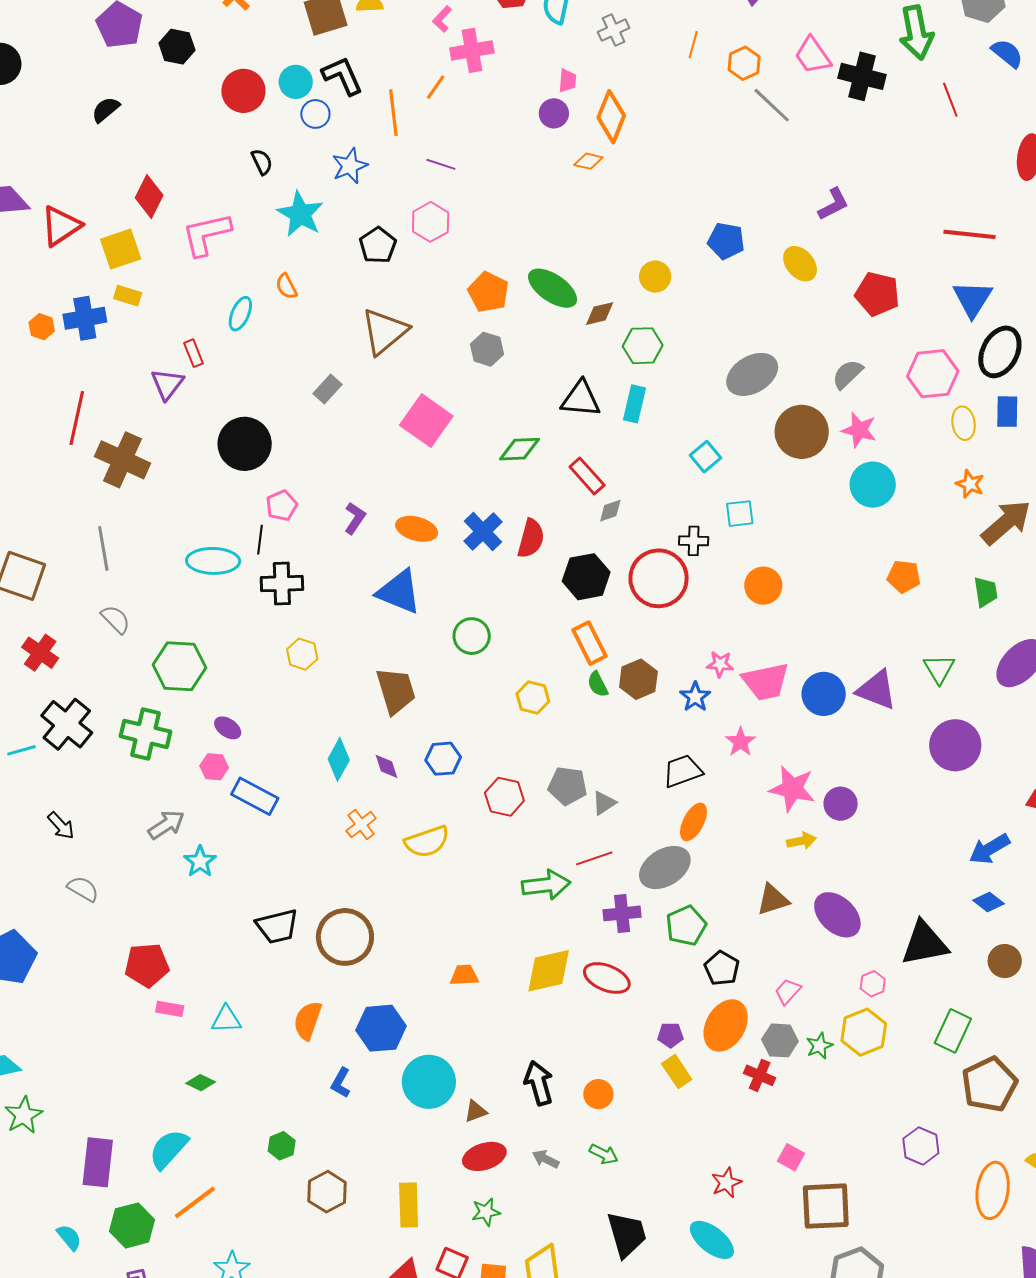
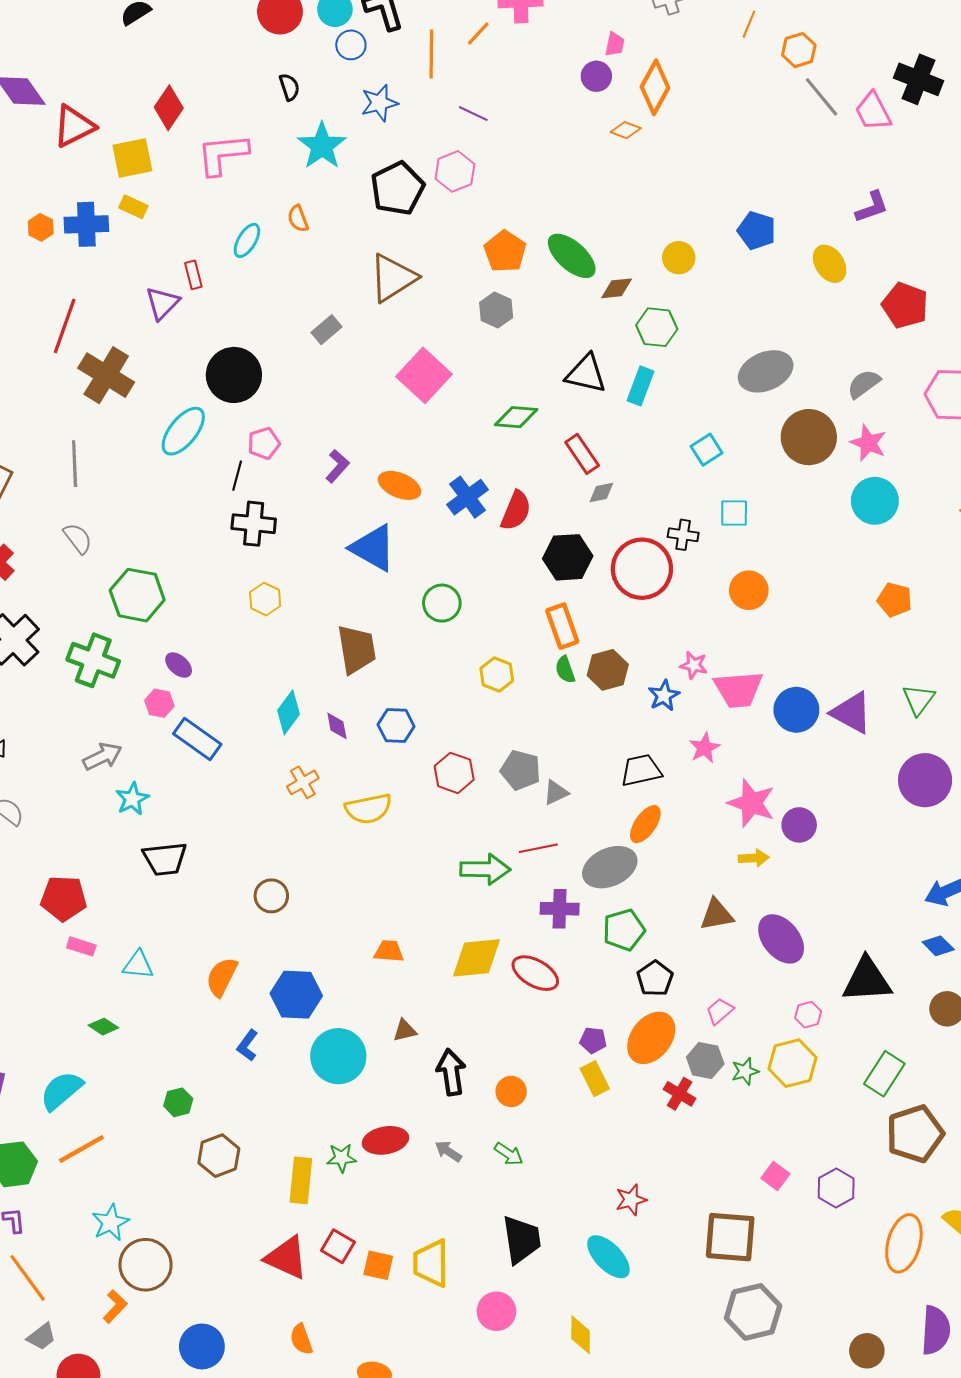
pink trapezoid: (813, 55) -> (873, 111), moved
black pentagon: (378, 245) -> (397, 188), size x1.4
cyan ellipse: (213, 561) -> (183, 431), moved, turned -60
black trapezoid: (277, 926) -> (165, 859), moved
brown circle: (345, 937) -> (271, 896), size x0.6
brown triangle: (476, 1111) -> (405, 1031), moved
pink square: (791, 1157) -> (775, 1176), moved
green star: (486, 1212) -> (342, 1158), moved

